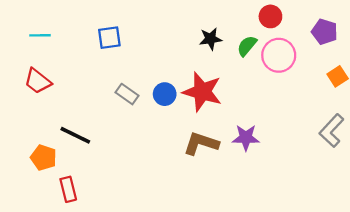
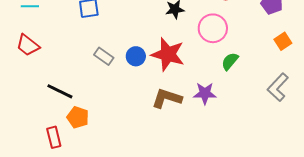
green semicircle: (247, 46) -> (230, 61), moved
pink circle: (279, 55) -> (213, 28), moved
orange pentagon: (44, 158) -> (78, 117), moved

